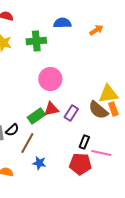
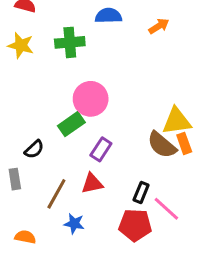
red triangle: (51, 109) -> (92, 183), moved
purple rectangle: (71, 113) -> (101, 149), moved
green rectangle: (36, 116) -> (71, 124), moved
black semicircle: (12, 130) -> (34, 149), moved
pink line: (101, 153) -> (166, 209), turned 30

